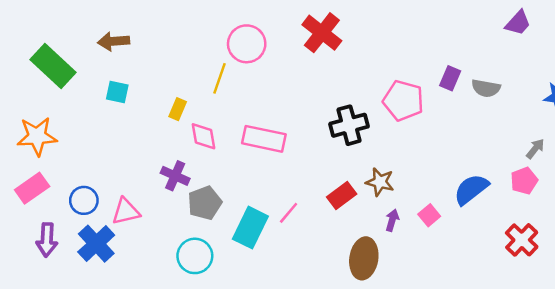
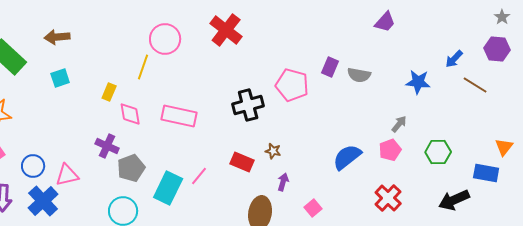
cyan square: (117, 92) -> (60, 78), turned -30
brown star: (380, 182) -> (273, 151), size x0.7
red rectangle: (342, 195) -> (242, 162), turned 60
pink square: (429, 215) -> (313, 208), moved

